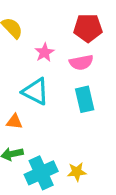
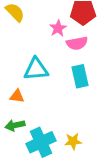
pink star: (44, 52) -> (58, 28), moved
cyan triangle: (36, 91) -> (36, 69), turned -32

